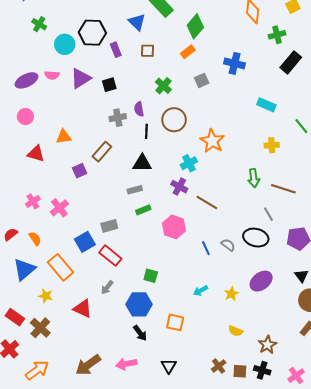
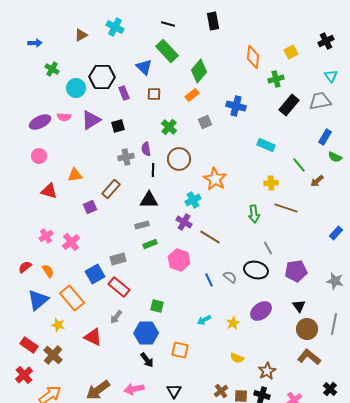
brown line: (283, 189) -> (286, 208), moved

